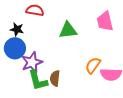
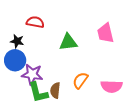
purple star: (32, 62) -> (32, 74), turned 30
orange semicircle: (93, 65) -> (80, 80), moved

